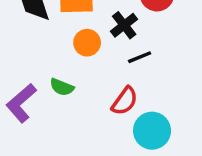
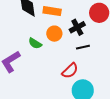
green semicircle: (62, 87) -> (35, 43), moved

